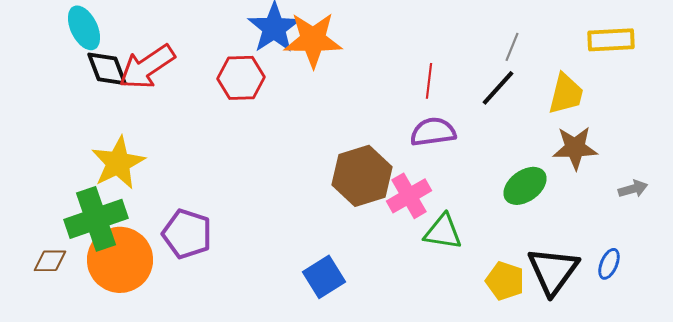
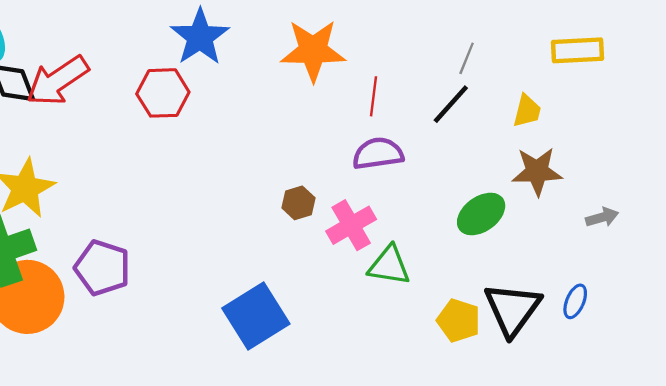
orange star: (313, 40) -> (313, 50), moved
yellow trapezoid: (566, 94) -> (527, 111), size x0.7
brown hexagon: (362, 176) -> (298, 203), size x0.5
blue square: (324, 277) -> (256, 316), size x1.4

